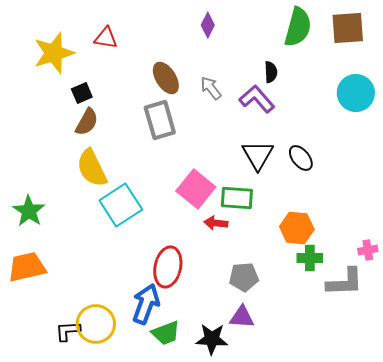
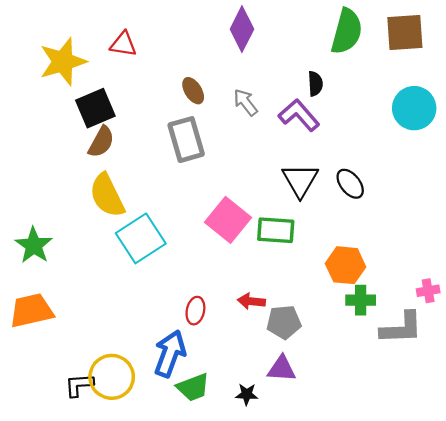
purple diamond: (208, 25) -> (242, 29), size x1.5
brown ellipse: (166, 78) -> (193, 91), size x0.7
black square: (82, 93) -> (95, 108), size x1.6
red arrow: (216, 223) -> (251, 301), moved
red ellipse: (168, 267) -> (195, 311), size x0.6
black star: (212, 339) -> (247, 394), size x0.6

